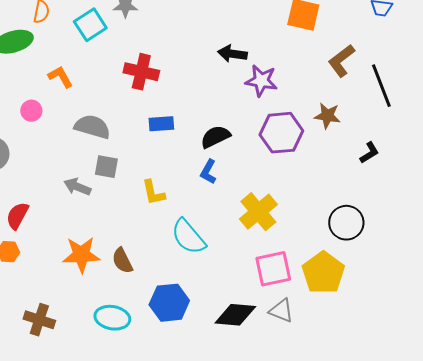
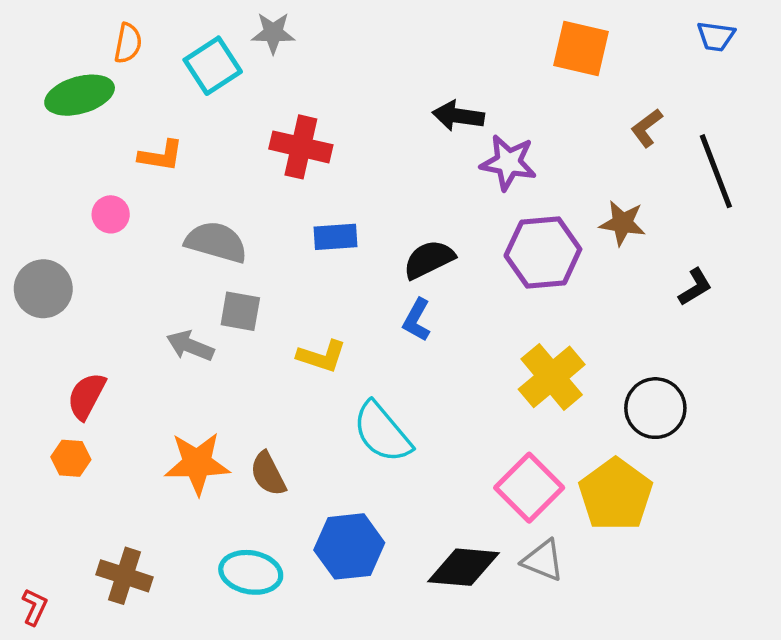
brown L-shape: (341, 61) -> (647, 128), size x0.7
orange L-shape: (60, 77) -> (161, 156), turned 128
yellow L-shape: (153, 193) -> (322, 356), turned -60
yellow cross: (258, 212) -> (552, 377), moved
pink square: (273, 269) -> (529, 488), turned -33

